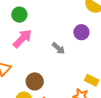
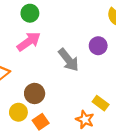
gray arrow: (59, 48) -> (69, 60), size x1.5

